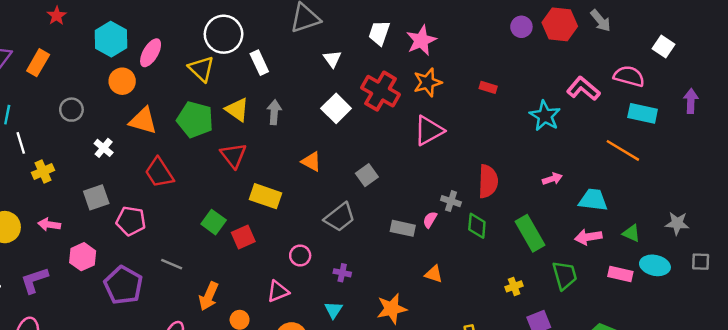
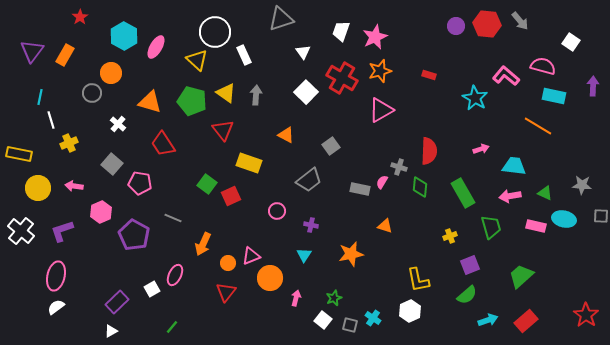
orange circle: (122, 81) -> (111, 73), moved
gray square: (96, 197) -> (112, 164), turned -30
pink triangle: (278, 291) -> (251, 256), moved

